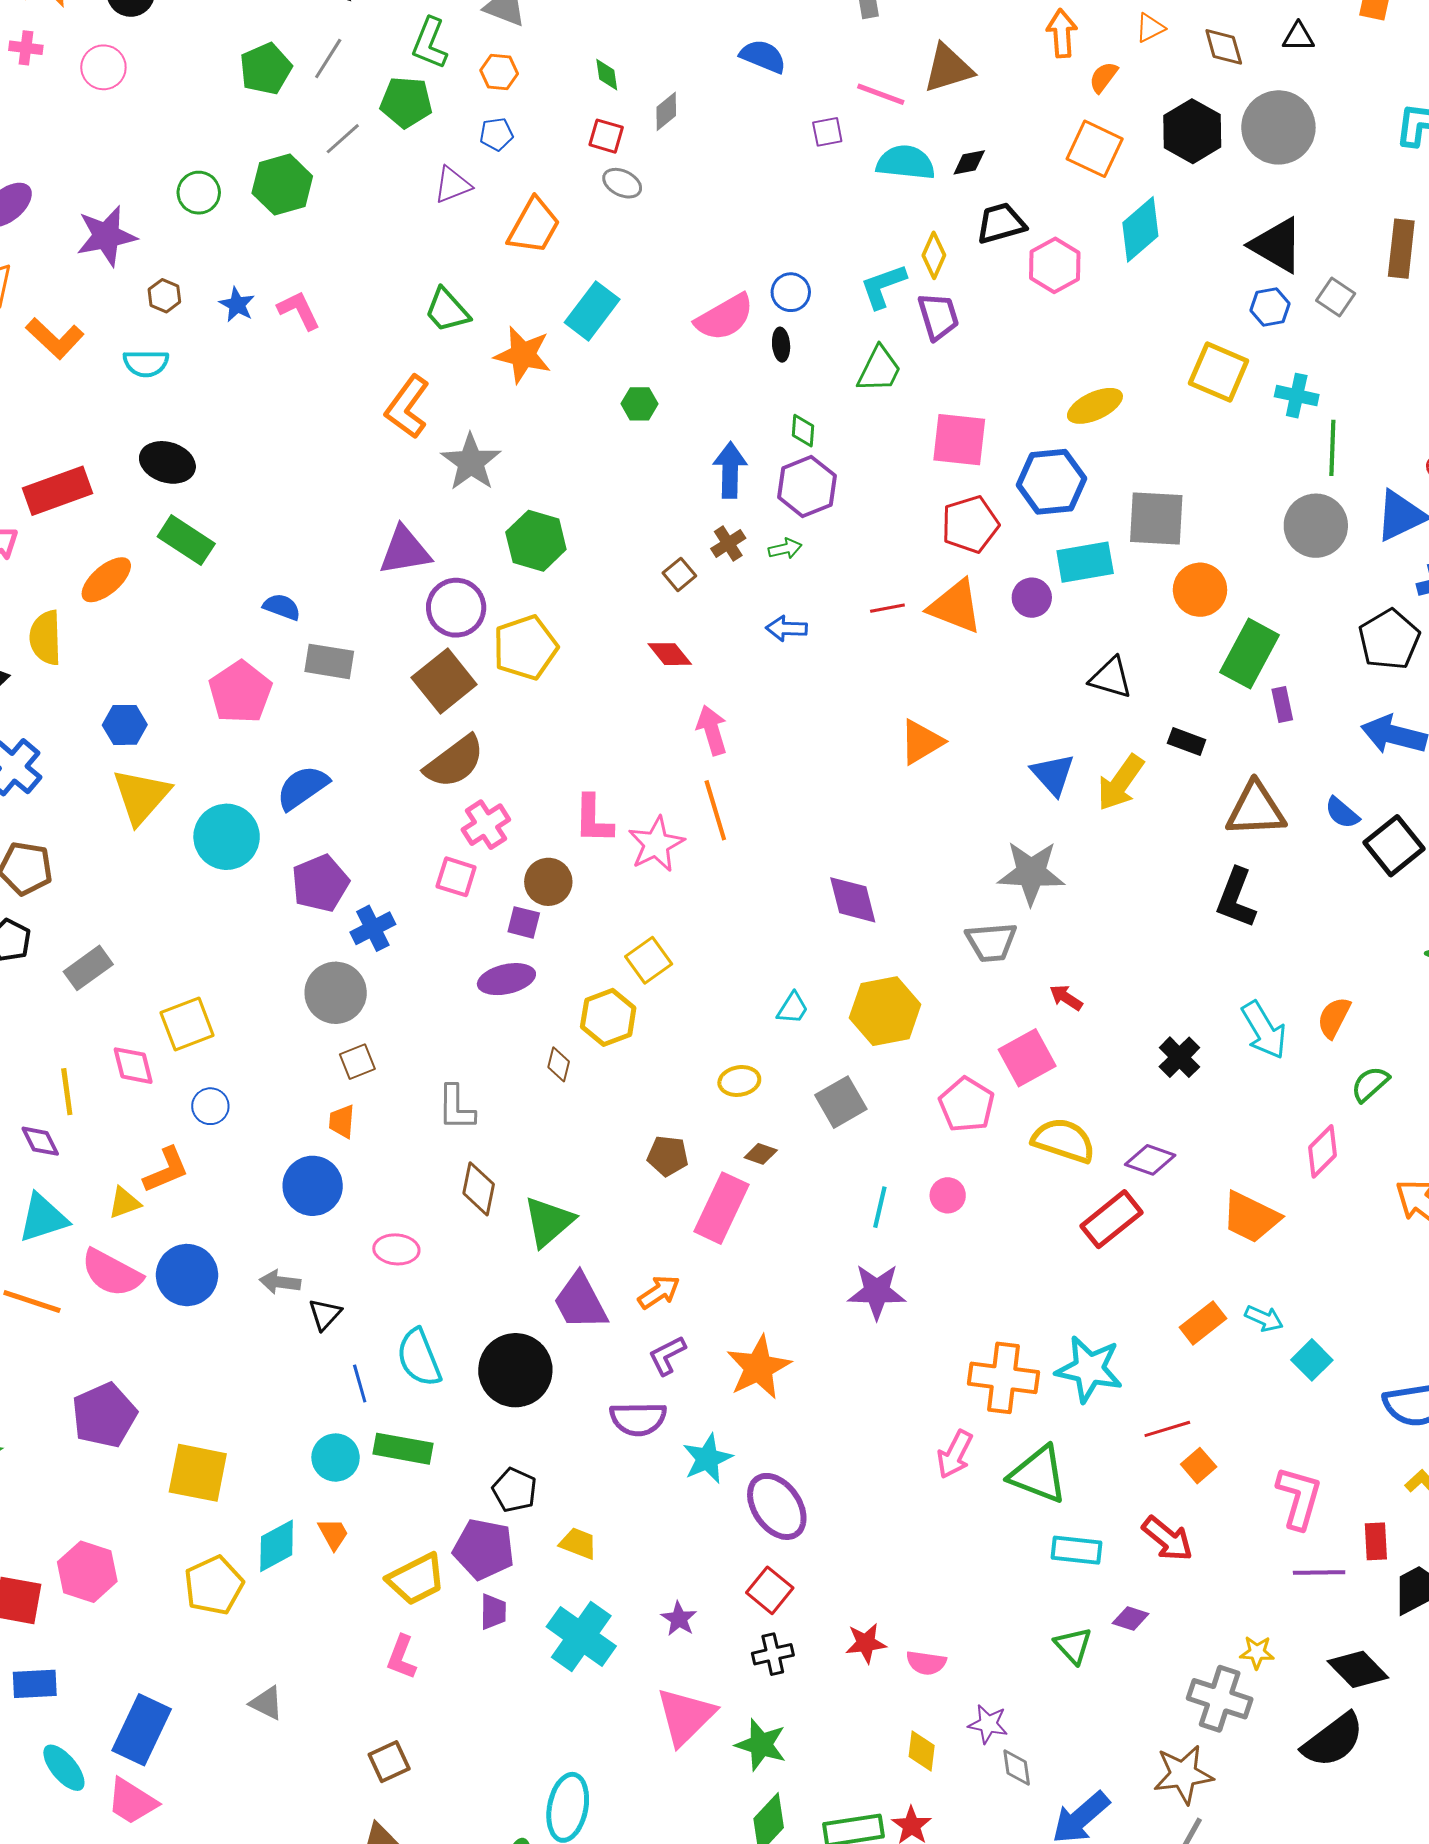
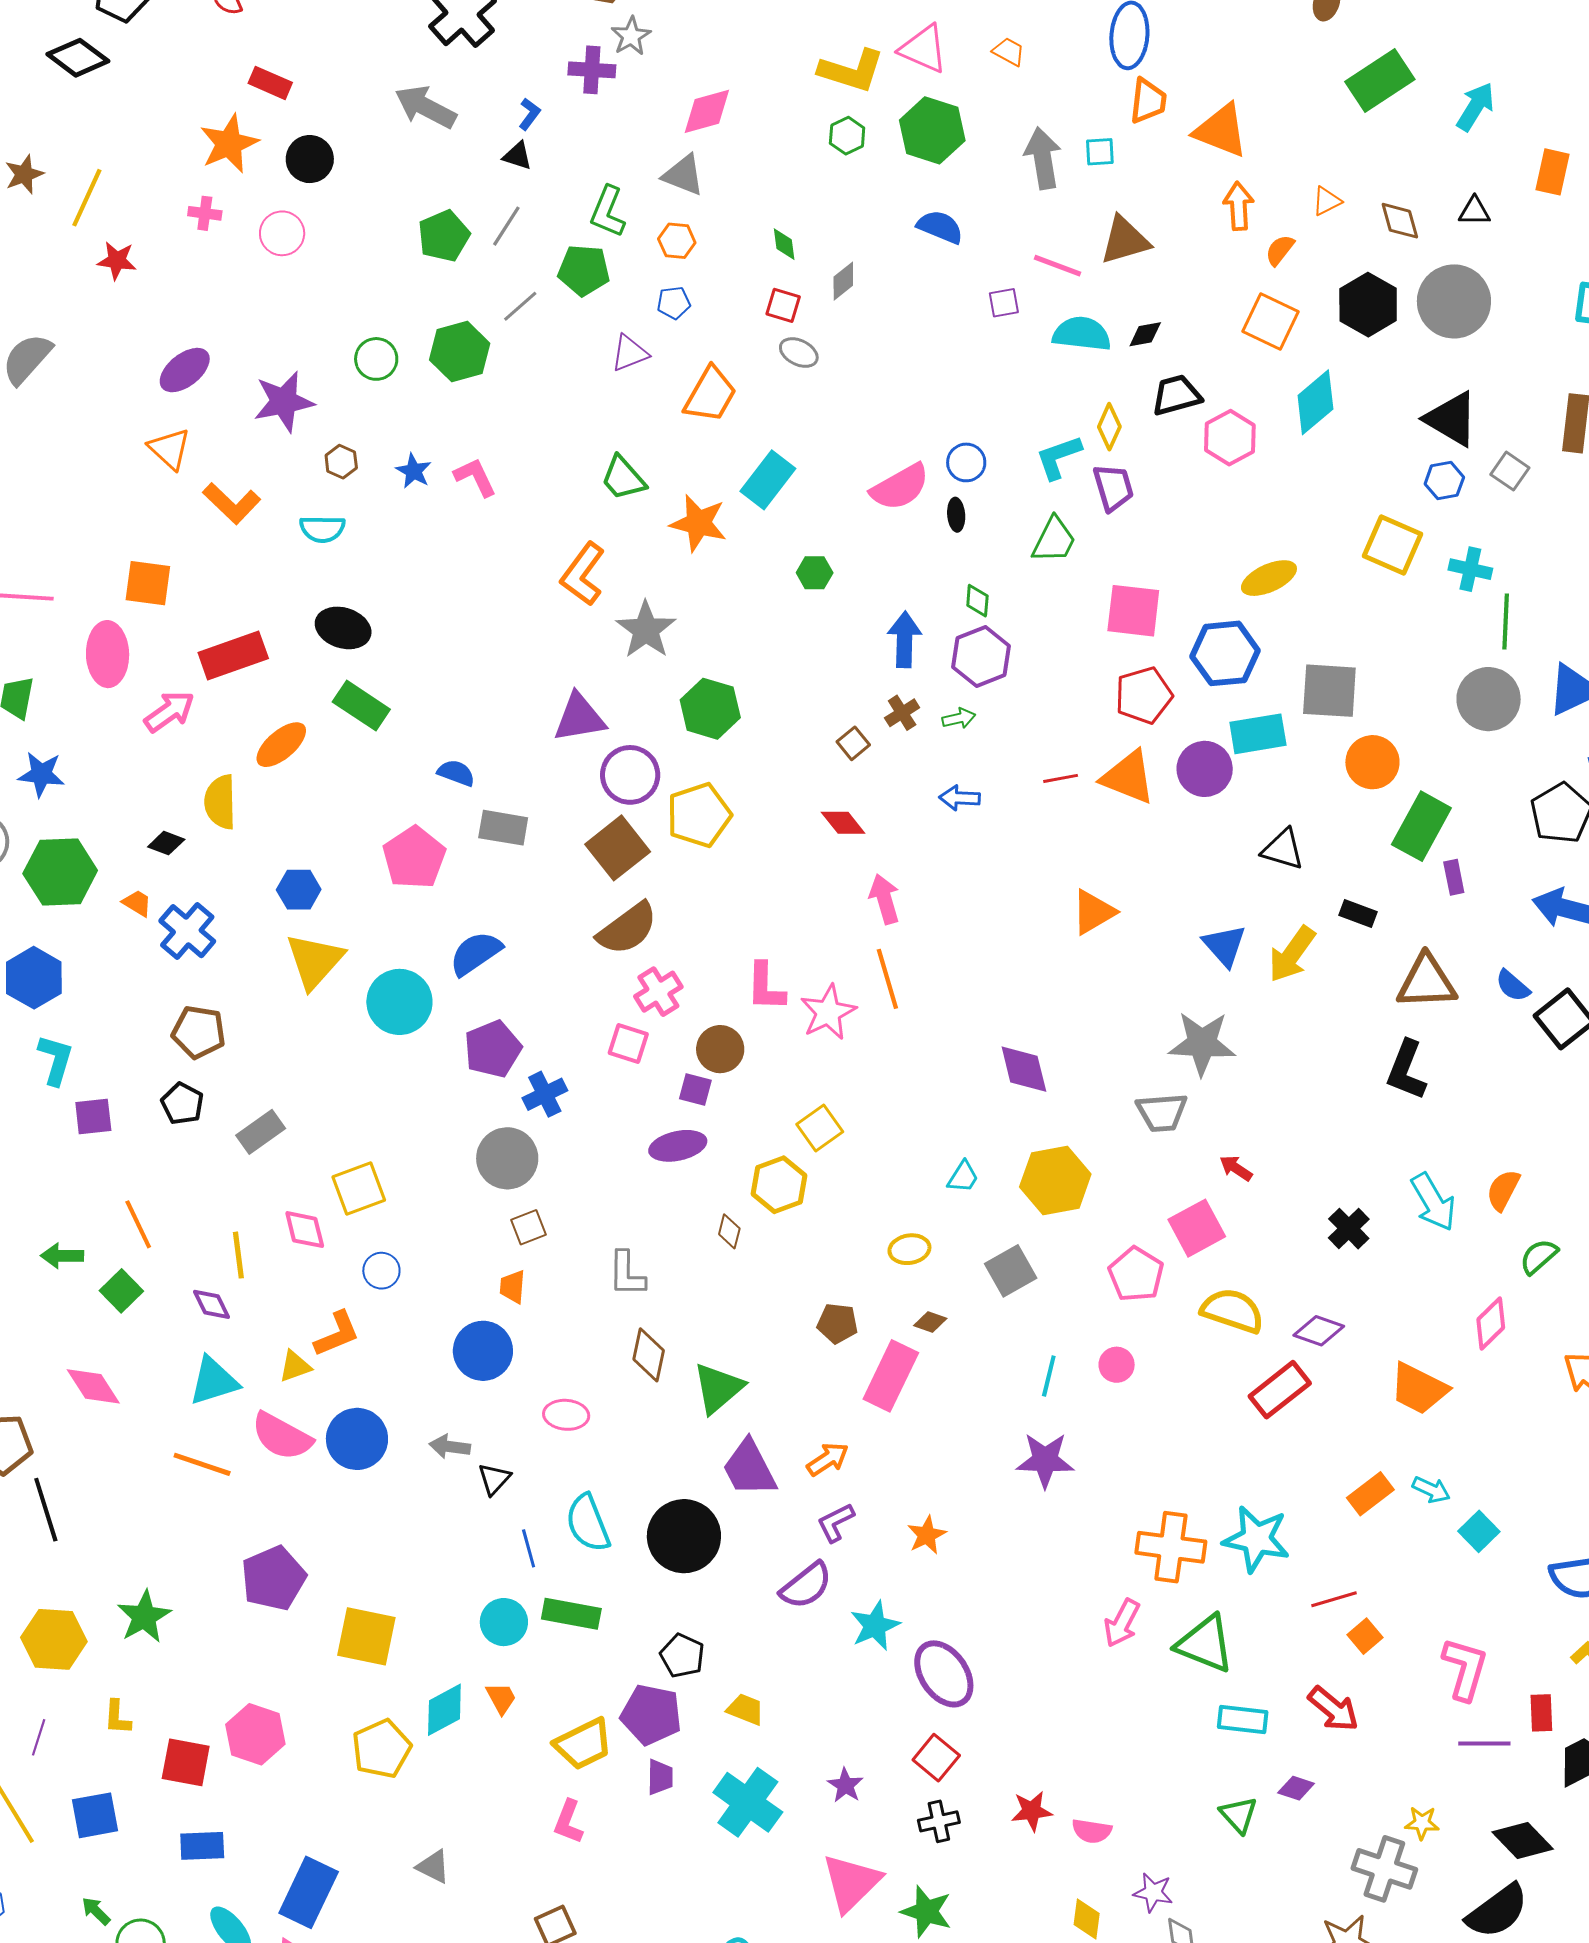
purple circle: (1032, 598) -> (1205, 769), size x1.4
orange star: (759, 1367) -> (927, 1535), size x0.6
purple semicircle: (638, 1419) -> (806, 1586), turned -38

